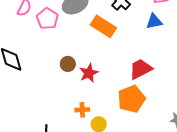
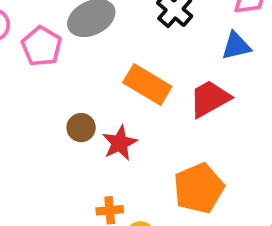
orange rectangle: (103, 26) -> (147, 84), moved
red trapezoid: (141, 69) -> (210, 99), moved

